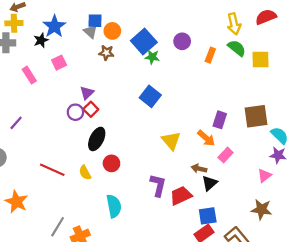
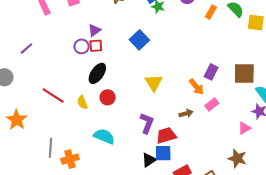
blue square: (150, 96) -> (139, 40), moved
red square: (91, 109) -> (96, 46), turned 32
yellow triangle: (171, 141) -> (154, 83), moved
brown arrow: (199, 169) -> (186, 113), turned 144
black triangle: (210, 183) -> (149, 160), moved
cyan semicircle: (114, 206) -> (104, 136), turned -65
blue square: (208, 216) -> (163, 153), moved
gray line: (58, 227) -> (51, 148), turned -36

